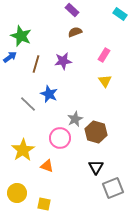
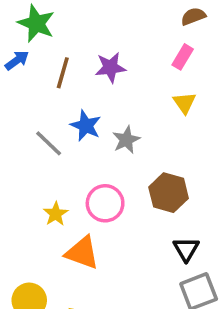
brown semicircle: (75, 32) -> (193, 16), moved
gray star: (75, 119) -> (126, 140), moved
yellow star: (23, 150) -> (56, 214), moved, size x0.6
orange triangle: (47, 166) -> (82, 253), size x1.5
black triangle: (96, 167) -> (186, 249), moved

